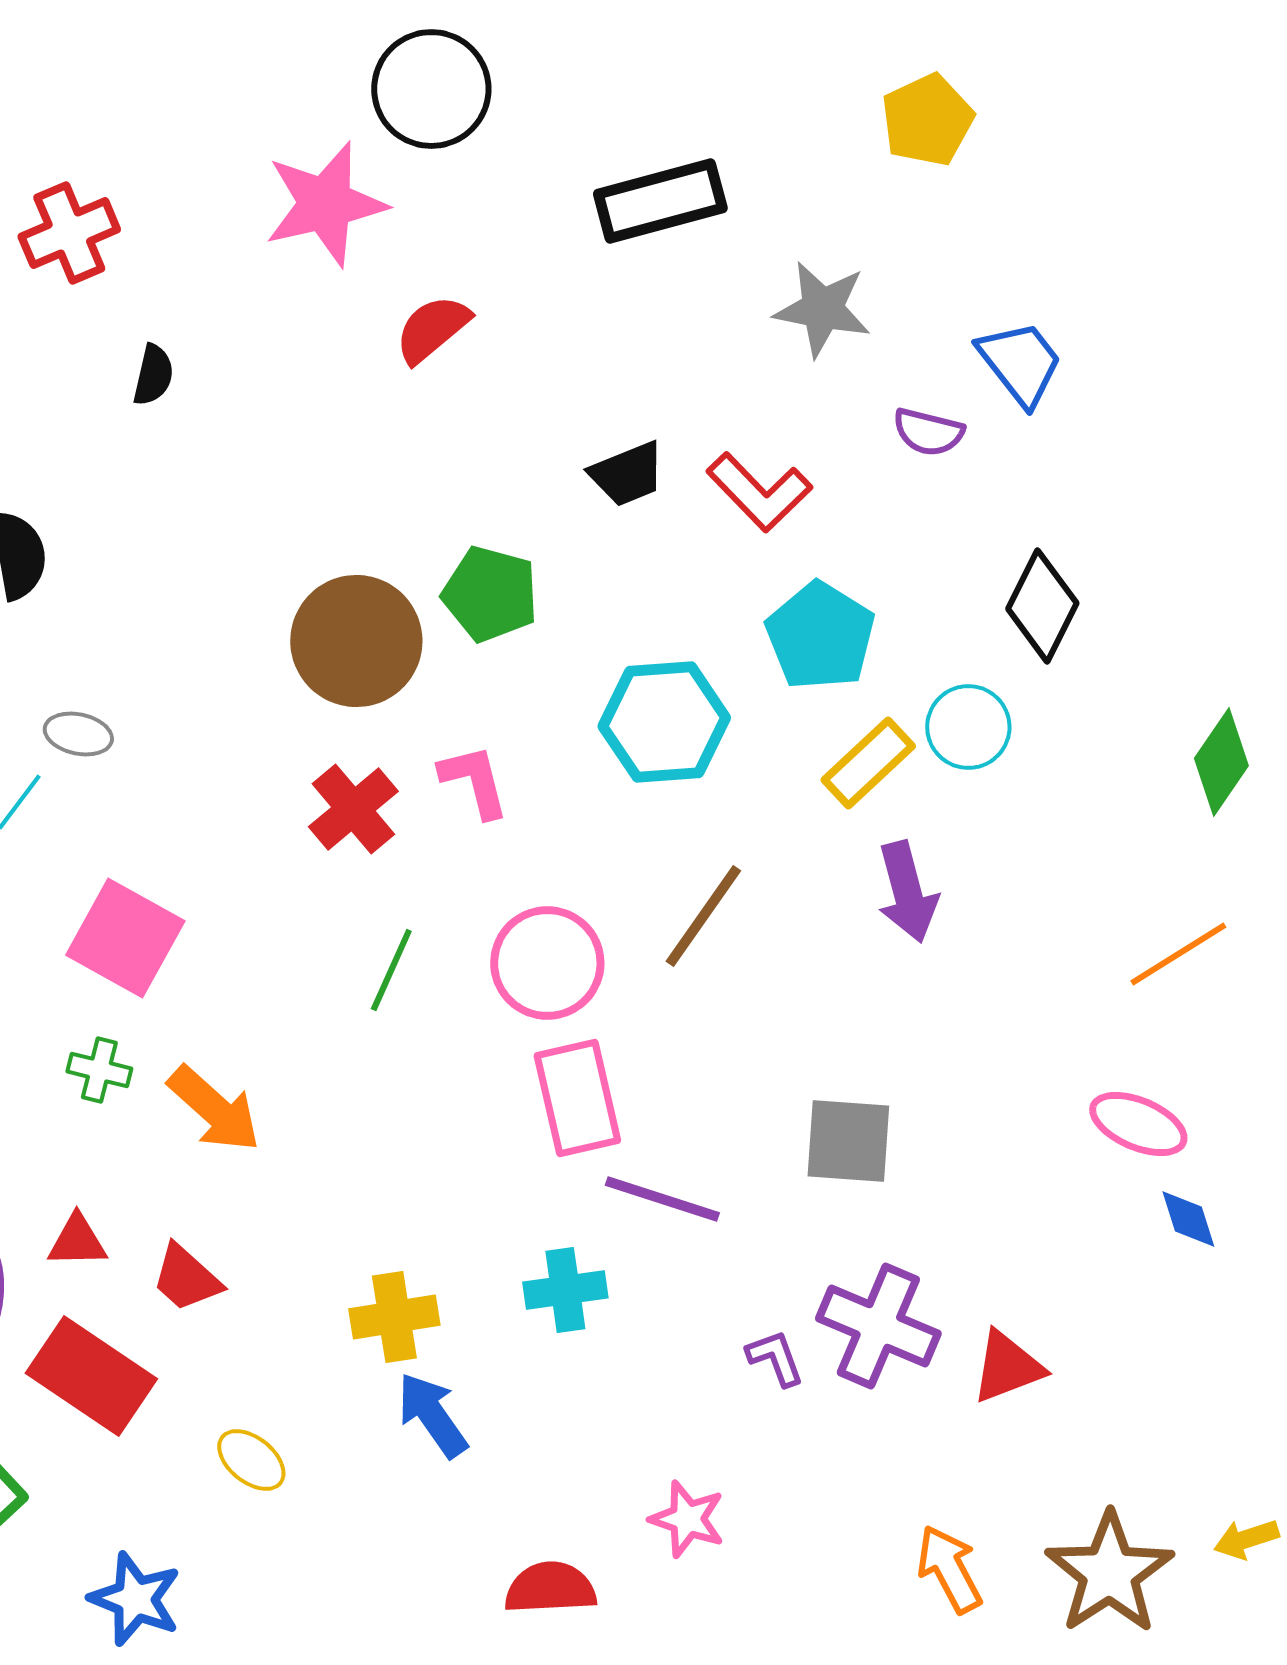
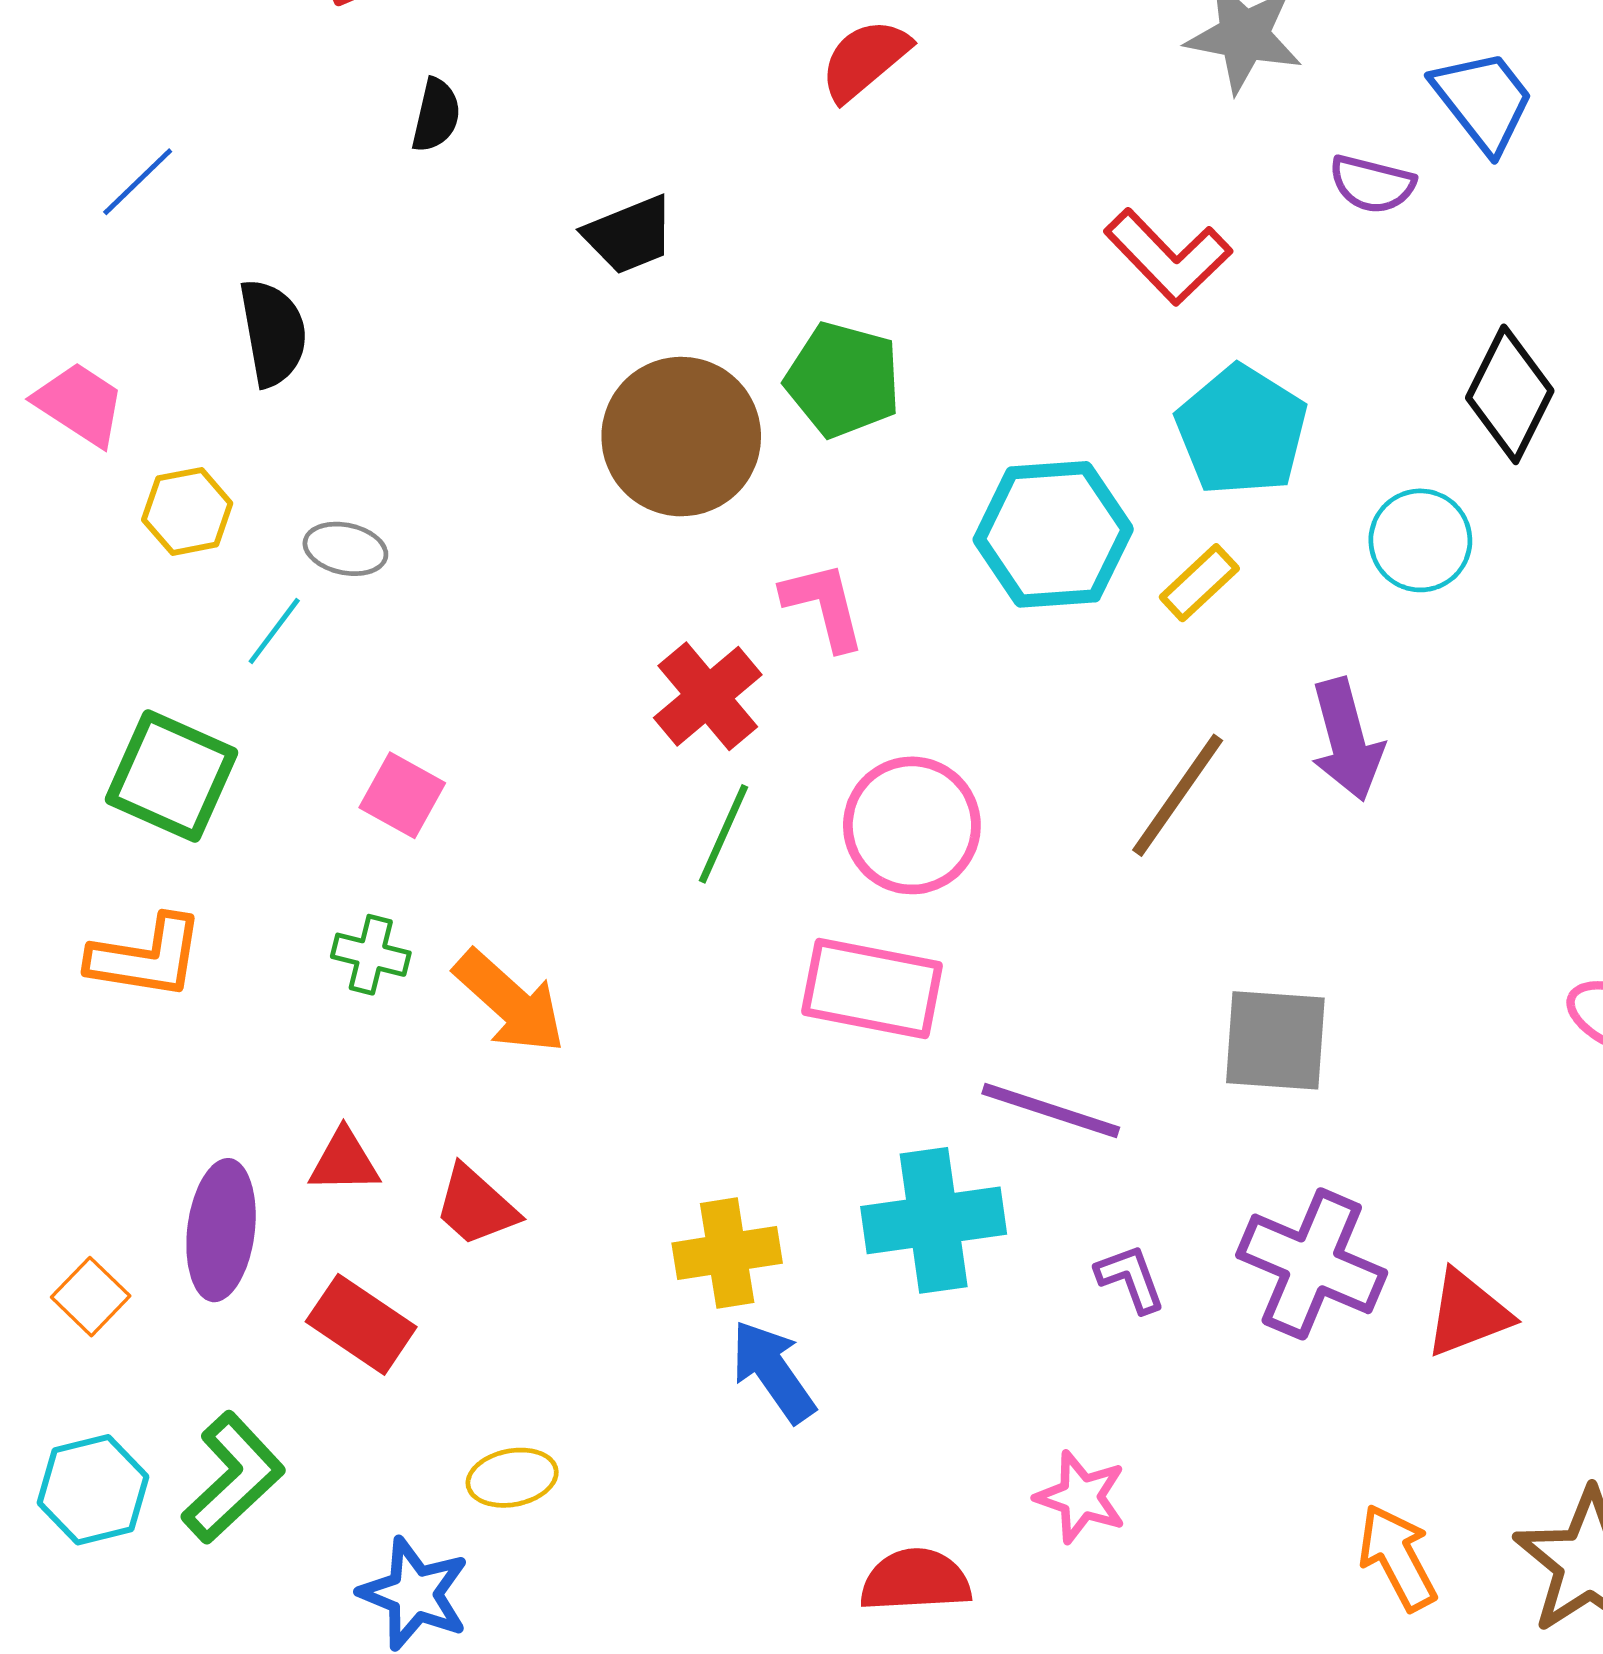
red semicircle: (432, 329) -> (865, 60), moved
black trapezoid: (627, 474) -> (629, 235), moved
yellow rectangle: (868, 763) -> (1199, 583), moved, size x0.7
red cross: (353, 809) -> (708, 696), moved
brown line: (703, 916) -> (1178, 795), moved
pink square: (125, 938) -> (402, 795), size x0.6
pink rectangle: (577, 1098) -> (872, 989), moved, turned -66
cyan cross: (565, 1290) -> (934, 1220), size x1.4
purple L-shape: (775, 1358) -> (1131, 1278), moved
red rectangle: (91, 1376) -> (361, 1324), size x0.7
yellow ellipse: (251, 1460) -> (512, 1478), moved, turned -50

